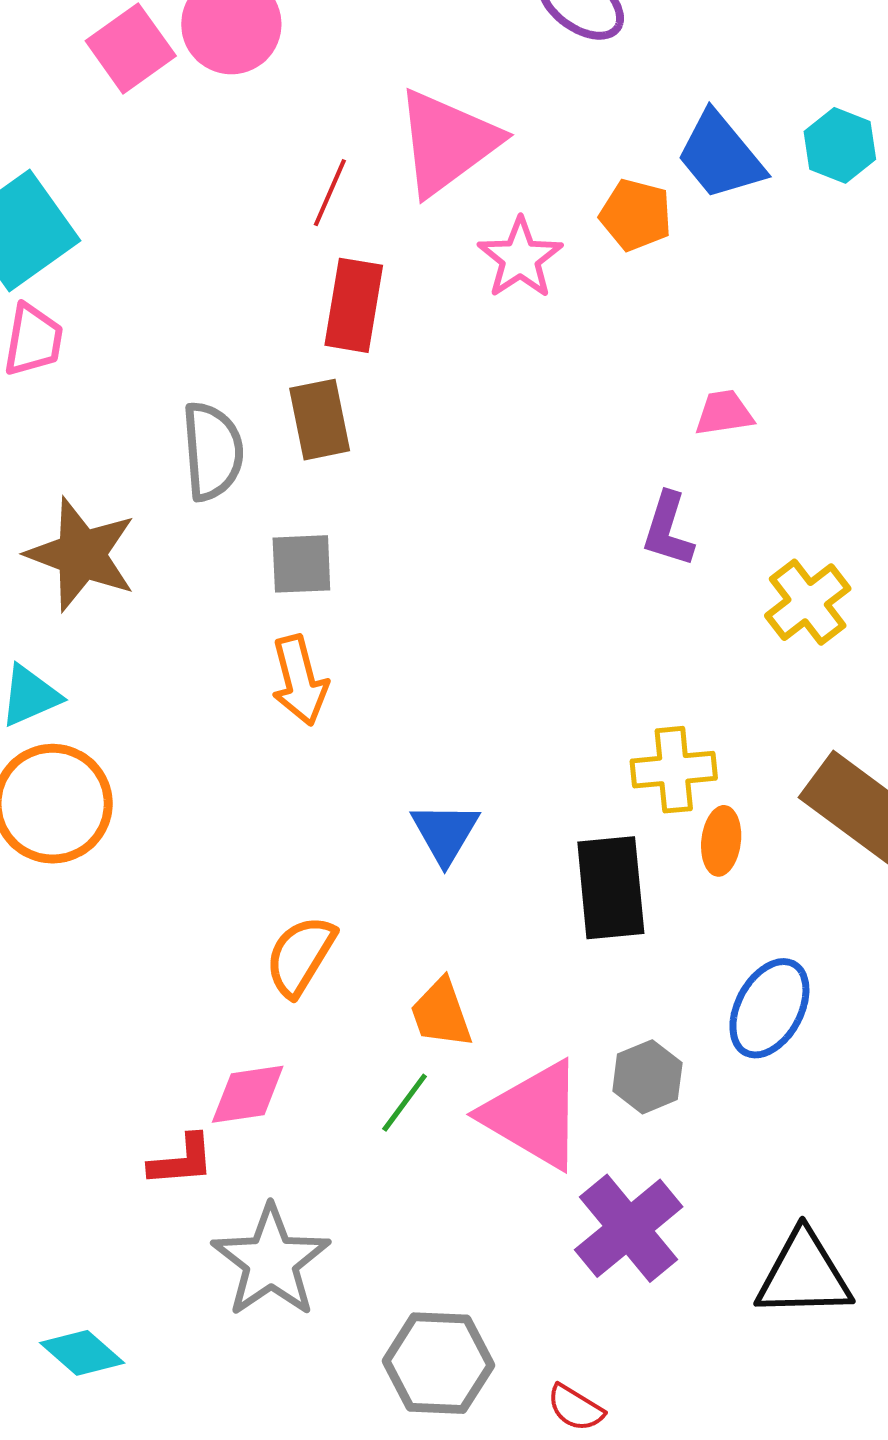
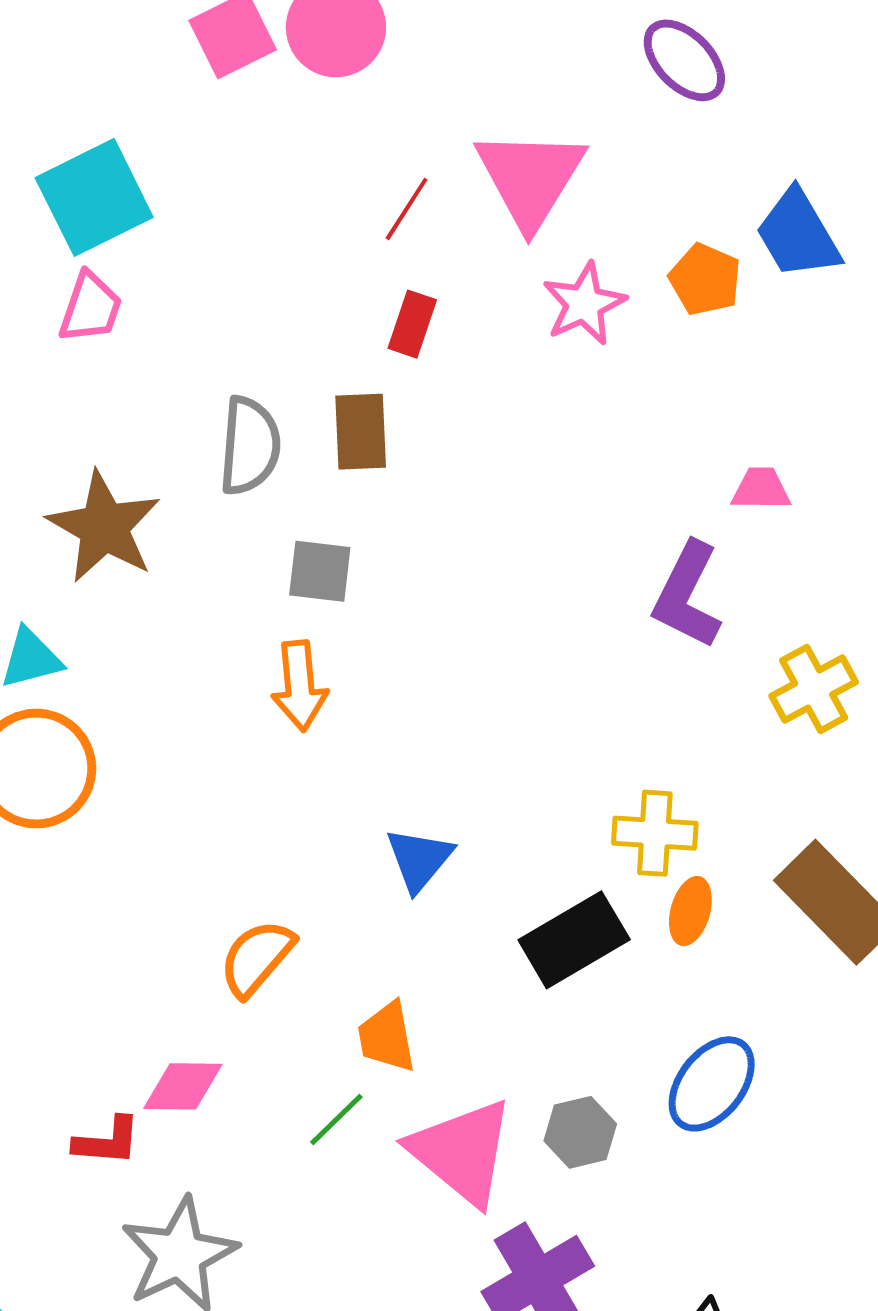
pink triangle: (447, 142) -> (530, 178), turned -31
red rectangle: (354, 305) -> (412, 324), size x0.7
purple L-shape: (668, 530) -> (687, 595), size x1.4
black rectangle: (611, 888) -> (574, 940), turned 56

